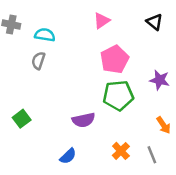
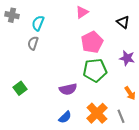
black triangle: (154, 22) -> (123, 22), moved
cyan semicircle: (45, 35) -> (38, 23), turned -77
orange cross: (121, 151) -> (97, 113), size x1.5
blue semicircle: (68, 156) -> (65, 117), moved

